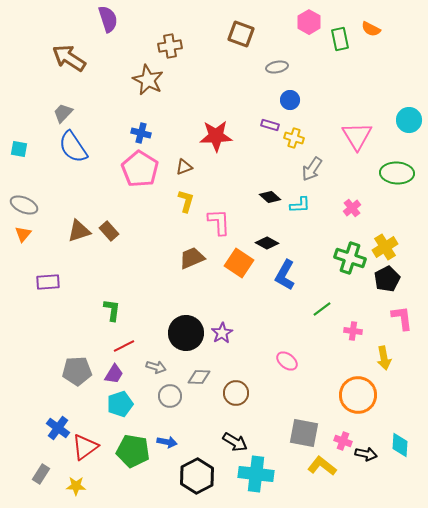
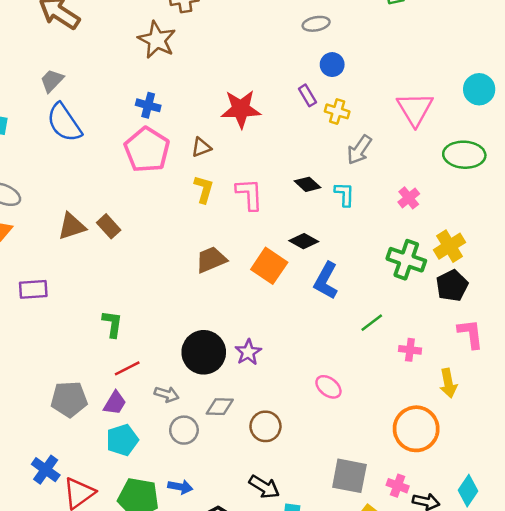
purple rectangle: (270, 125) -> (307, 95), turned 42
cyan L-shape: (300, 205) -> (345, 194), turned -85
pink L-shape: (219, 222) -> (249, 194), moved
cyan diamond: (400, 445) -> (468, 491), turned 30

